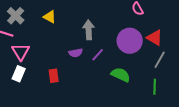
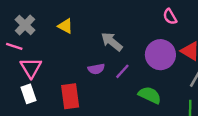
gray arrow: (89, 30) -> (112, 42), turned -48
white rectangle: (19, 74) -> (29, 94), turned -42
red rectangle: (54, 76) -> (70, 96), size x1.5

